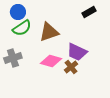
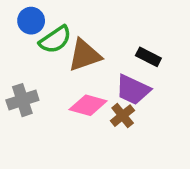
black rectangle: (89, 12) -> (148, 57), moved, turned 56
green semicircle: (22, 28) -> (55, 40), moved

